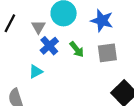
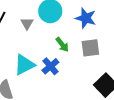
blue cross: (49, 46) -> (50, 66), moved
cyan triangle: (36, 72) -> (24, 65), size x1.6

